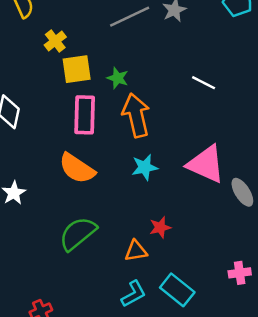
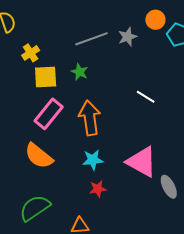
green star: (118, 78) -> (80, 72), moved
pink rectangle: (85, 115) -> (49, 114), turned 32
red star: (160, 227) -> (98, 189), moved

